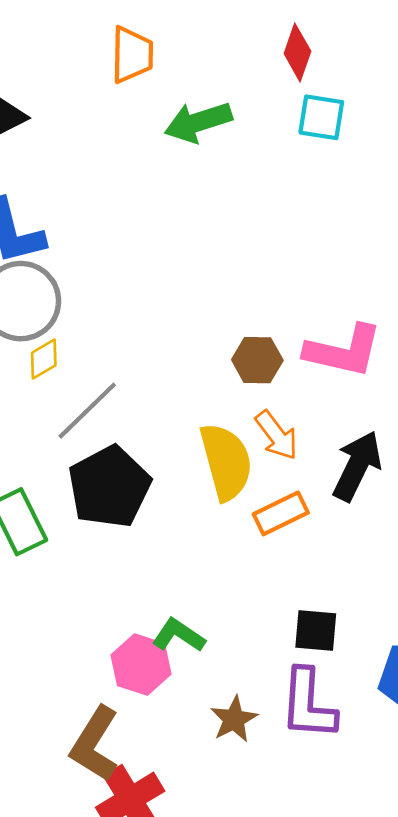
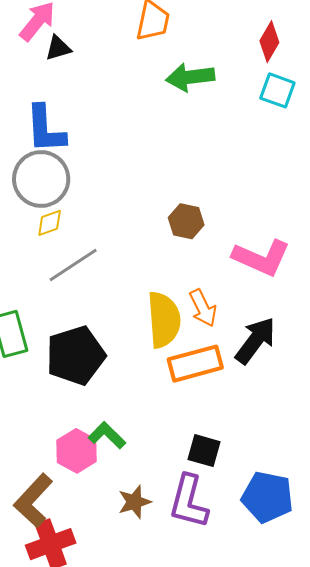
brown hexagon: (257, 360) -> (186, 221), moved
black pentagon: (109, 487) -> (76, 355), moved
orange rectangle: (281, 513) -> (195, 364), size x1.4

